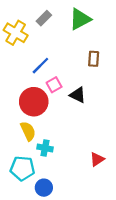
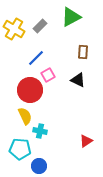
gray rectangle: (44, 18) -> (40, 26), moved
black triangle: (78, 95) -> (78, 80), moved

